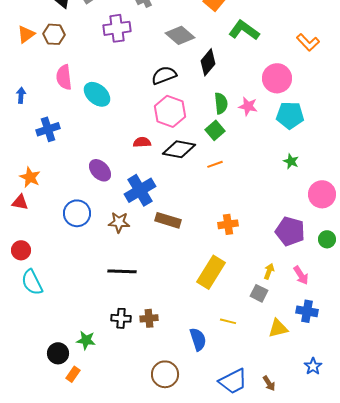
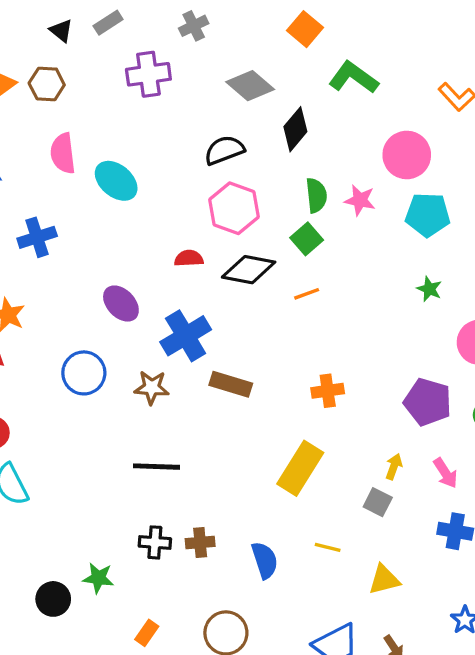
yellow triangle: (278, 328) -> (384, 580), moved
blue semicircle: (198, 339) -> (265, 560), moved
orange rectangle: (73, 374) -> (147, 633), moved

